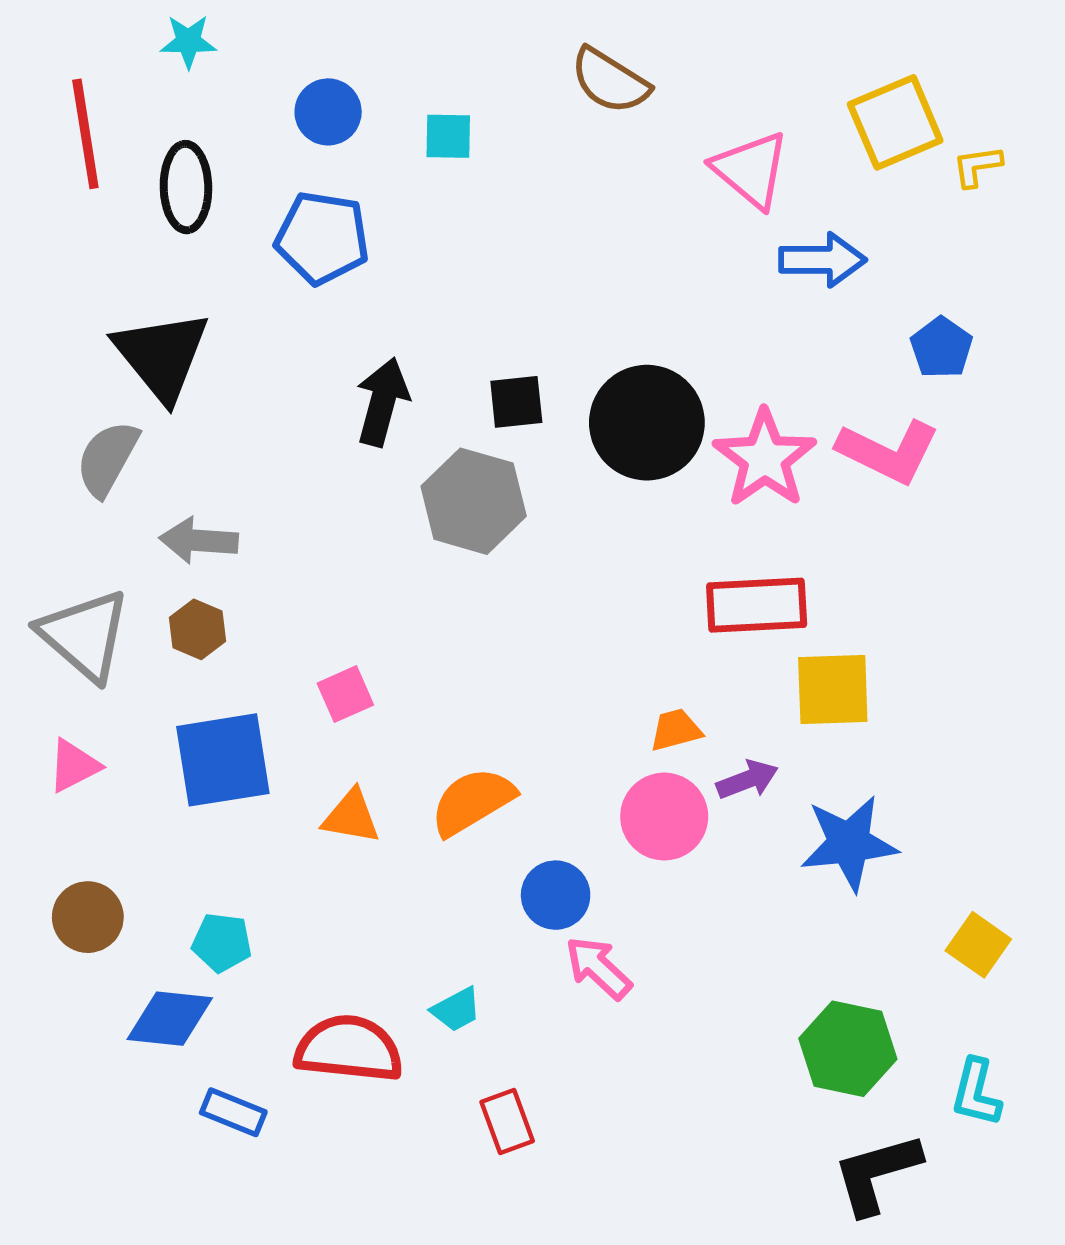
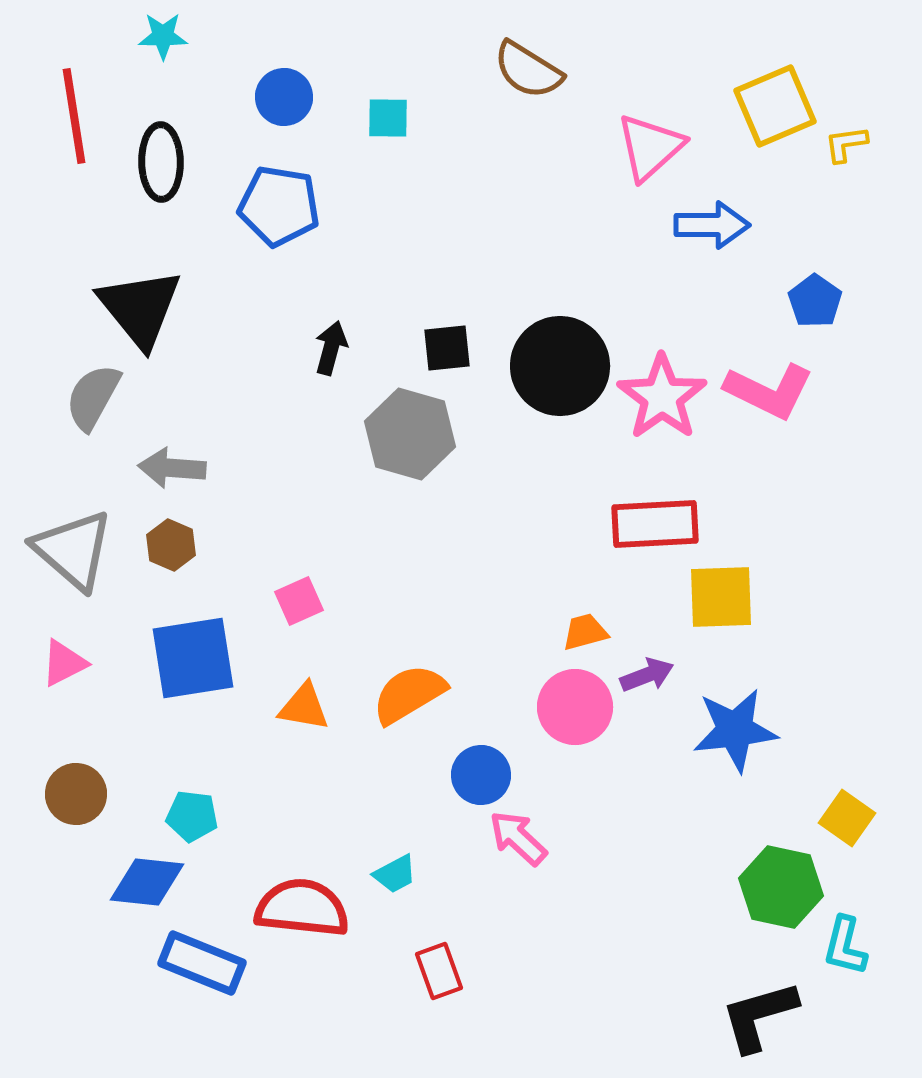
pink triangle: (751, 170) -> (650, 147), turned 38
black arrow: (382, 402) -> (331, 348), size x0.7
green hexagon: (848, 1049) -> (781, 887), moved
blue rectangle: (233, 1112) -> (202, 963), size x1.5

